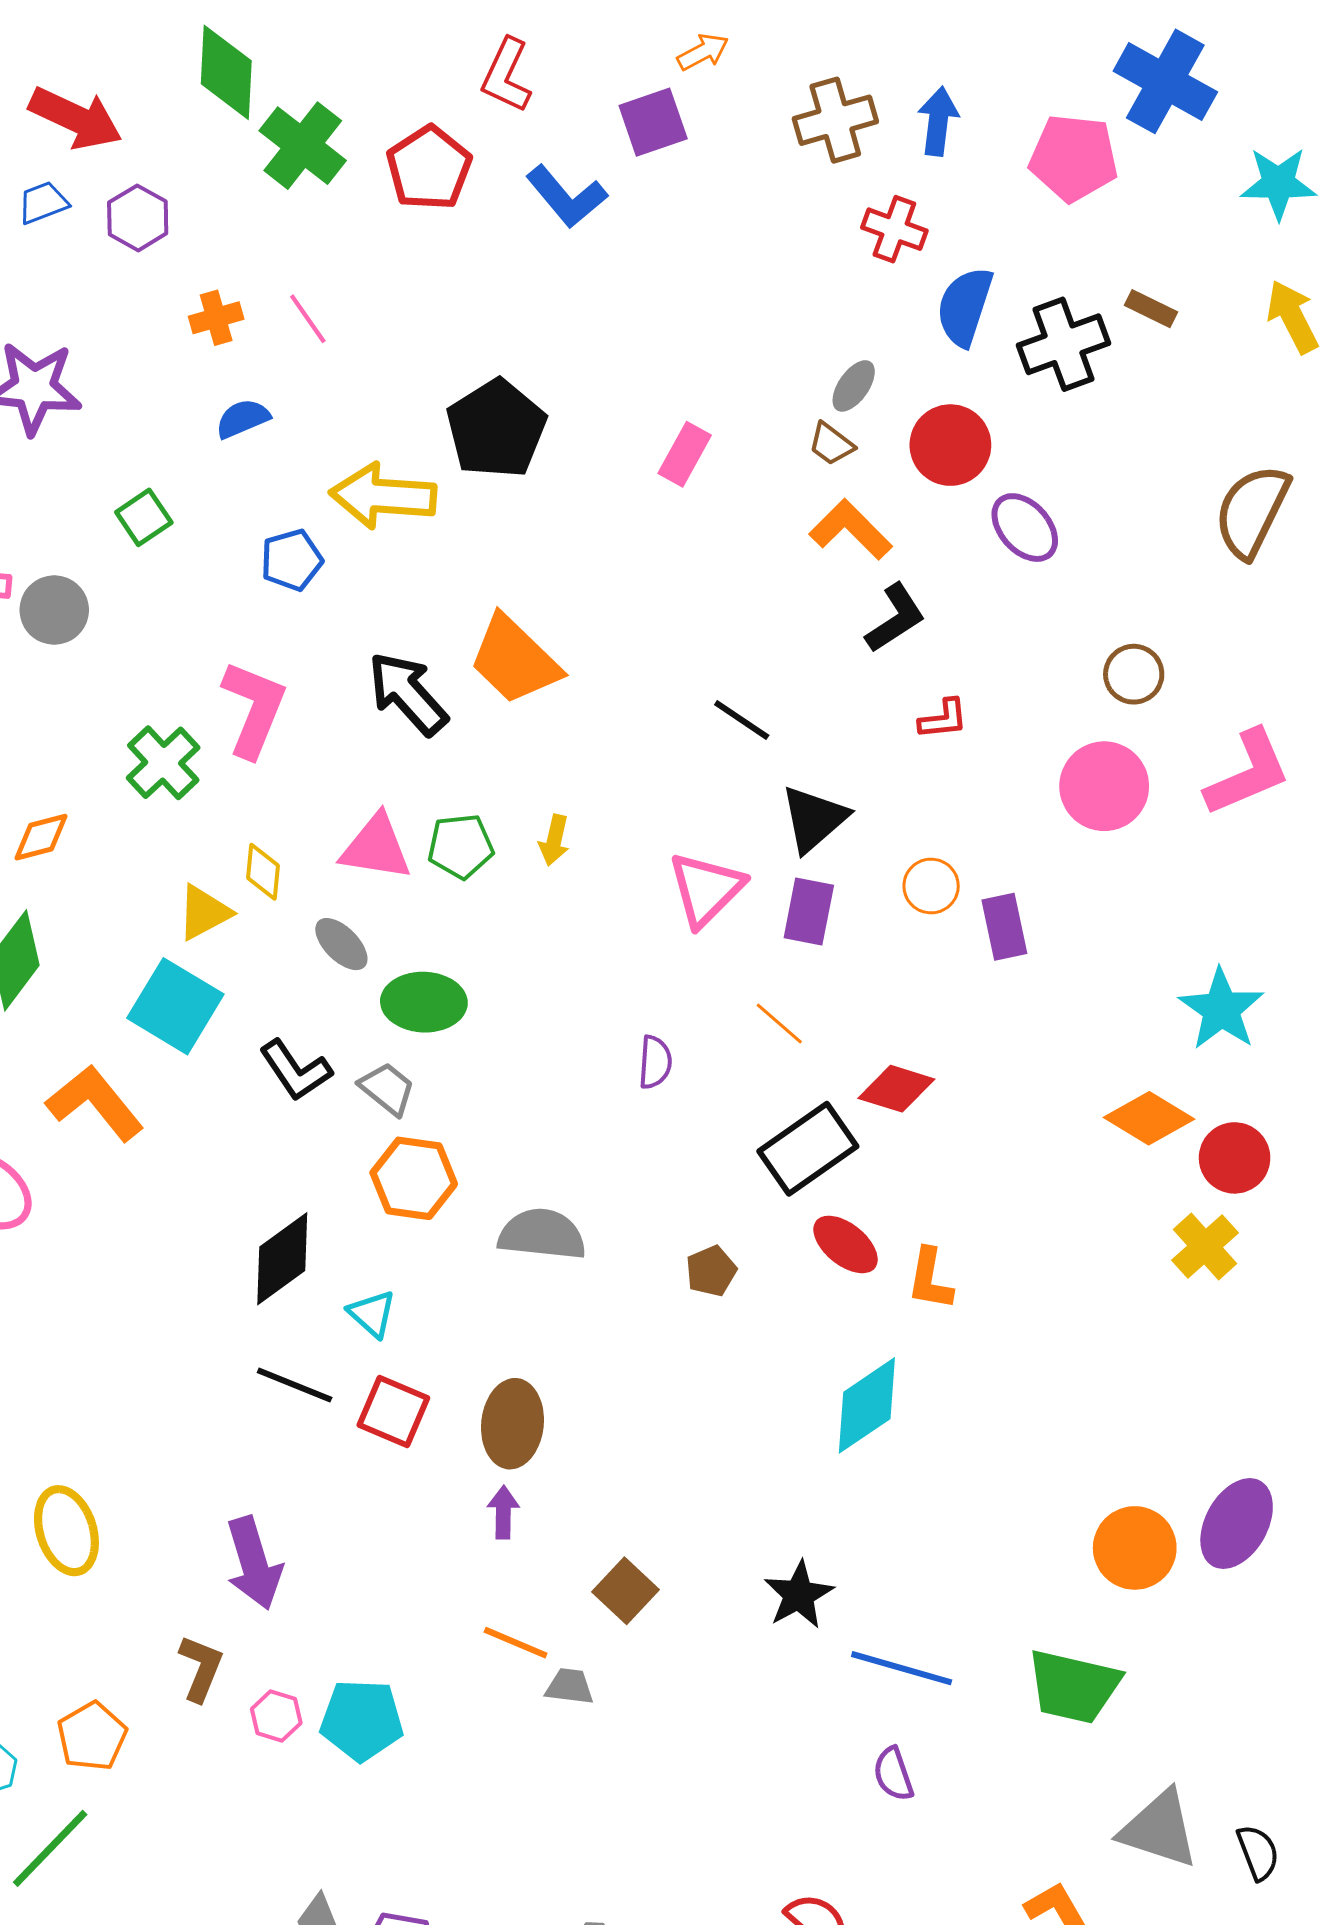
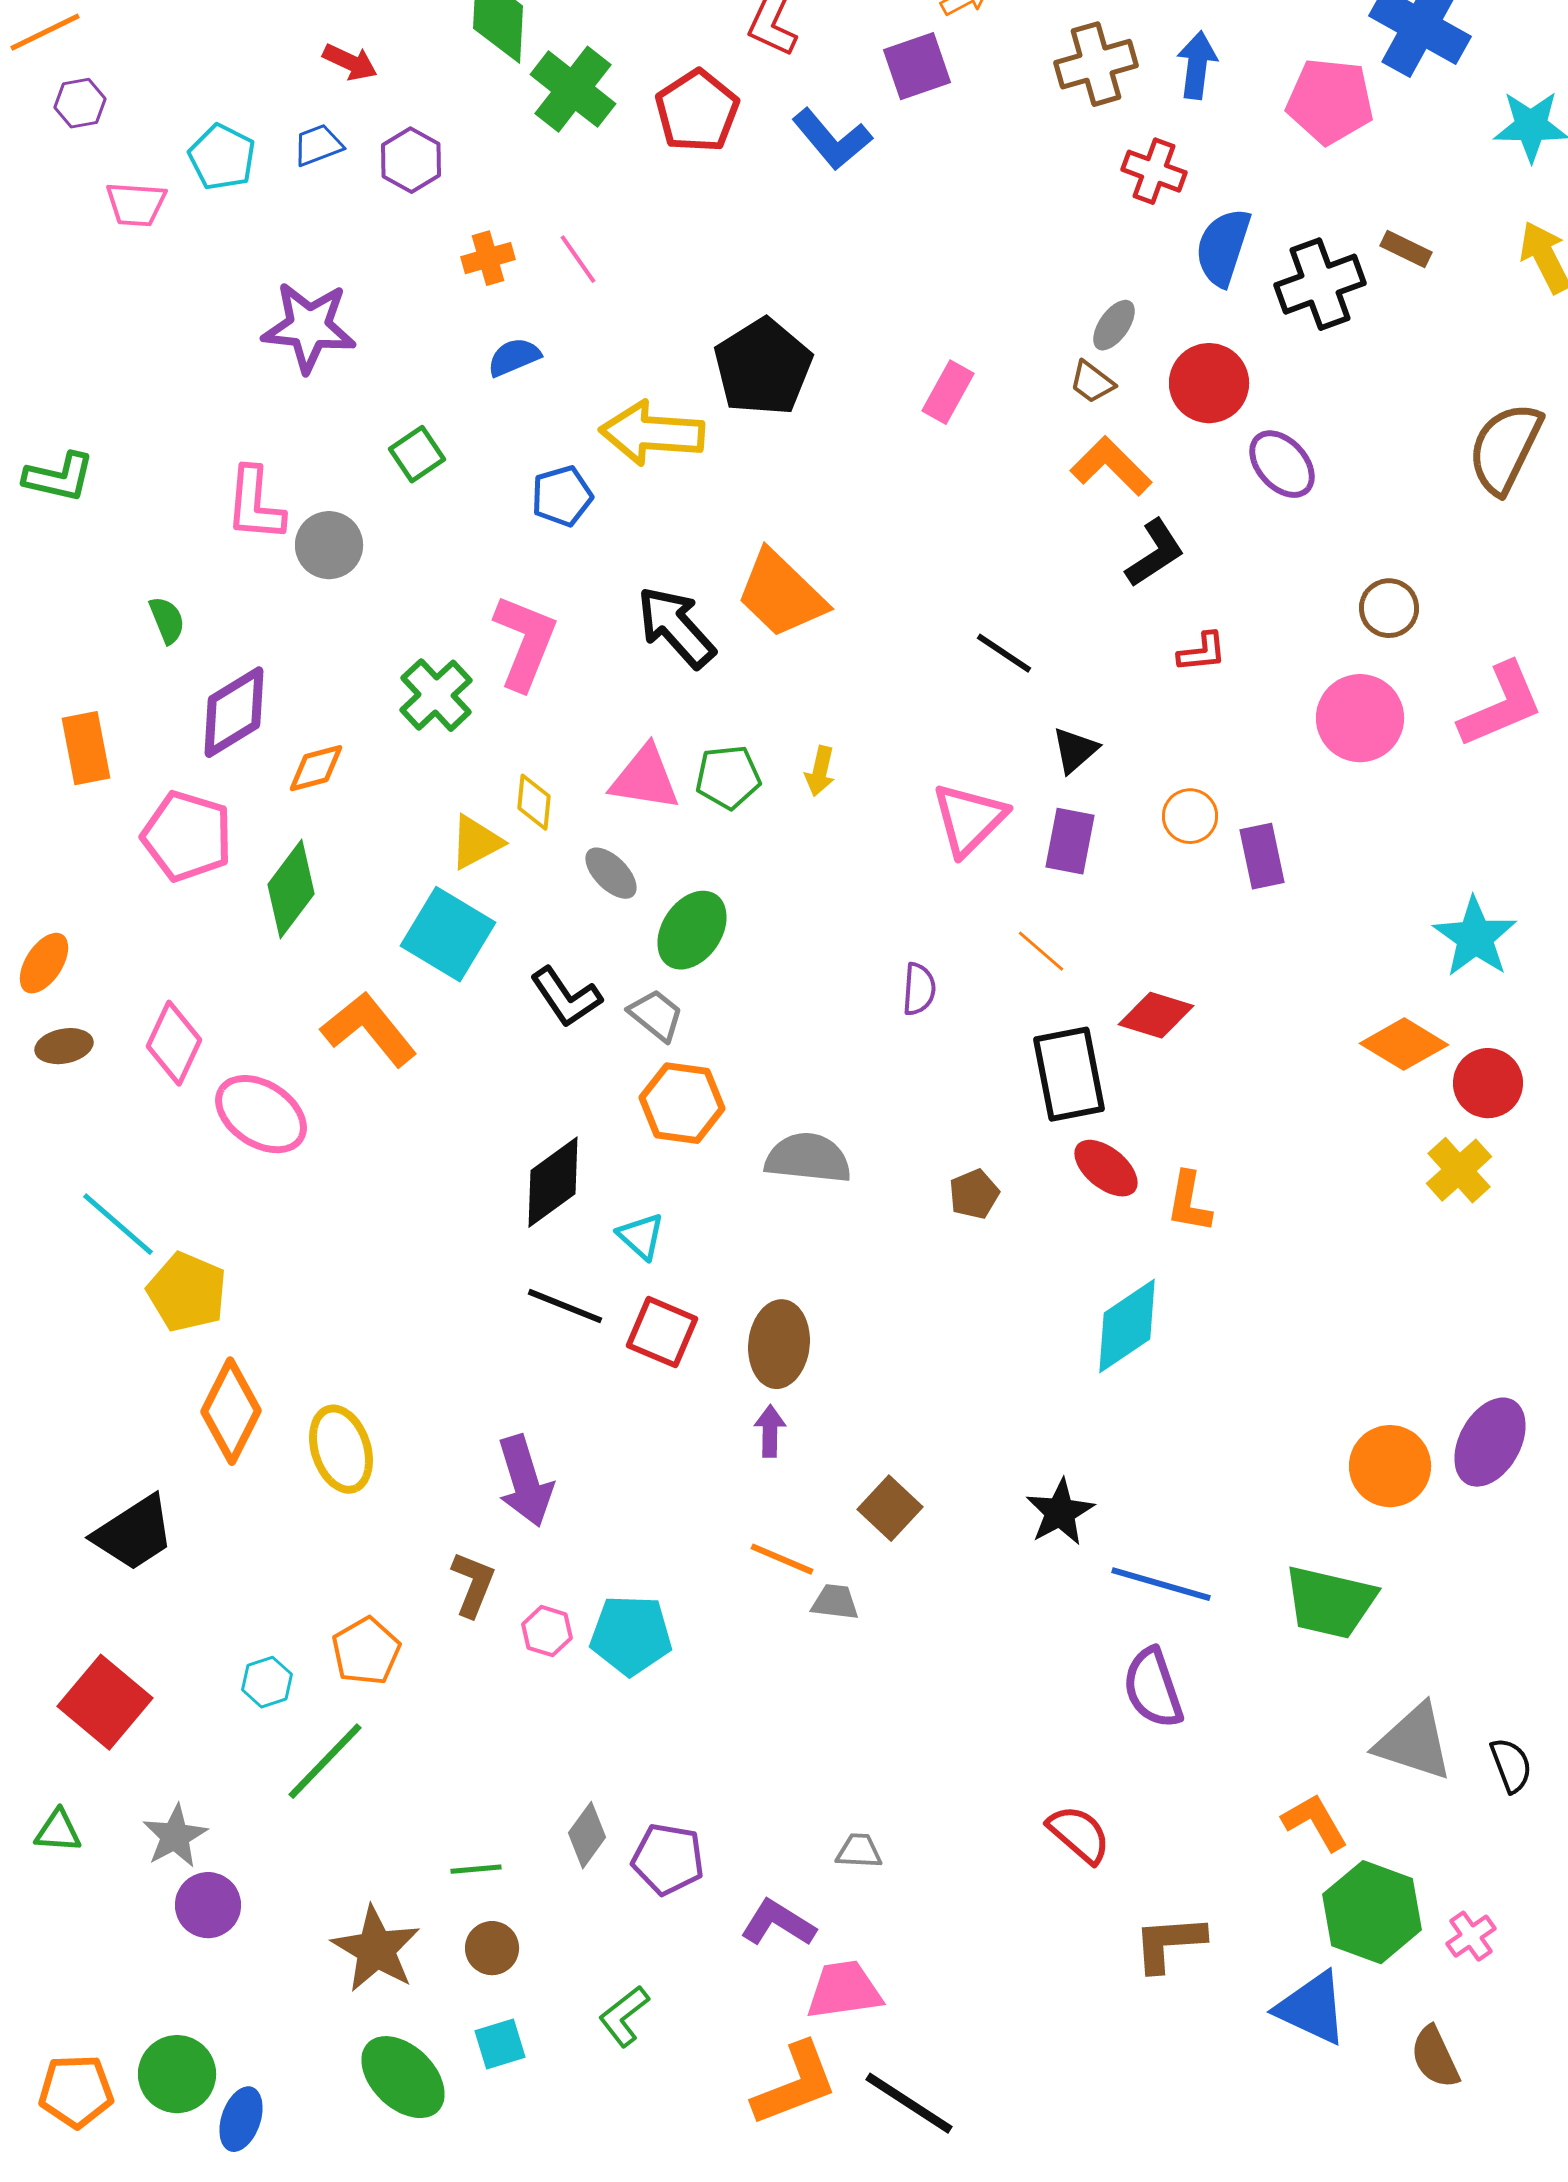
red arrow: (76, 118) -> (350, 62), size x0.6
black triangle: (814, 819) -> (1075, 750), size x0.7
green ellipse: (424, 1002) -> (692, 930), turned -58
black rectangle: (808, 1149) -> (1069, 1074), turned -66
purple semicircle: (893, 1774) -> (1153, 1688), size x1.5

